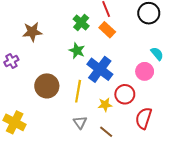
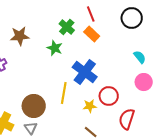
green star: (77, 51) -> (55, 48), moved
pink circle: (145, 71) -> (144, 82), moved
brown circle: (47, 86) -> (34, 106), moved
gray triangle: (80, 122) -> (31, 128), moved

